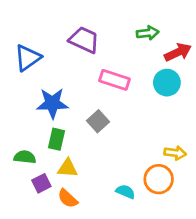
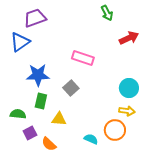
green arrow: (148, 33) -> (107, 13), moved, turned 70
purple trapezoid: (84, 40) -> (35, 18), moved, turned -45
cyan circle: (167, 83) -> (129, 88), moved
yellow triangle: (68, 168) -> (59, 119), moved

